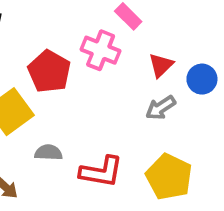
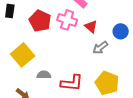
red triangle: (161, 65) -> (91, 26), moved, turned -32
red pentagon: (49, 71) -> (40, 21), moved

